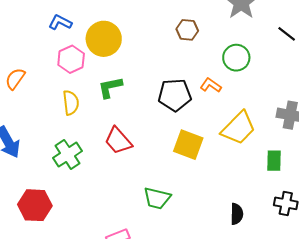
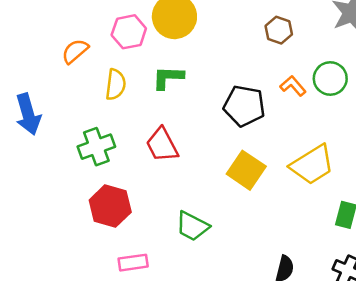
orange semicircle: (15, 79) -> (75, 51), moved
orange L-shape: (211, 85) -> (293, 86), moved
red hexagon: (35, 205) -> (110, 206), moved

